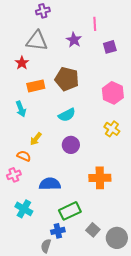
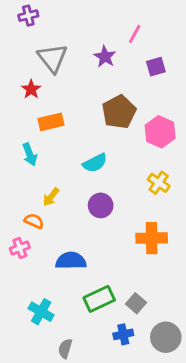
purple cross: (43, 11) -> (28, 16), moved
pink line: (95, 24) -> (135, 34), turned 32
gray triangle: (37, 41) -> (52, 58), turned 45
brown pentagon: (67, 79) -> (119, 112), moved, turned 30
orange cross: (100, 178) -> (152, 238), moved
cyan cross: (24, 209) -> (41, 312), moved
gray square: (93, 230) -> (136, 303), moved
blue cross: (58, 231) -> (123, 334), moved

